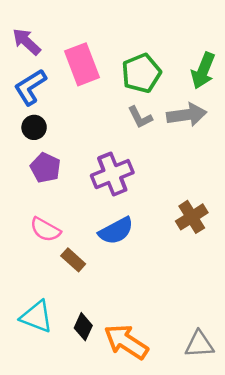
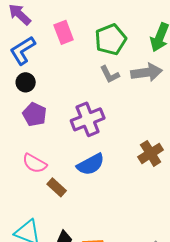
pink rectangle: (82, 64) -> (64, 32), size x0.7

